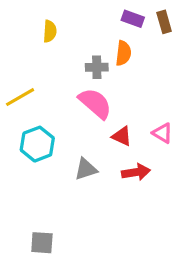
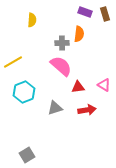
red triangle: (122, 136) -> (78, 87), turned -32
gray square: (42, 243) -> (27, 155), turned -35

